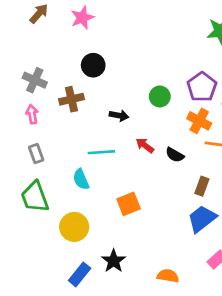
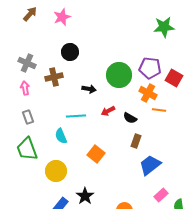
purple pentagon: (202, 87) -> (150, 68), turned -30
green circle: (160, 96) -> (119, 75), size x1.6
red arrow: (145, 145) -> (108, 111), turned -64
brown rectangle: (202, 186) -> (136, 141), moved
orange square: (129, 204) -> (96, 154), turned -30

